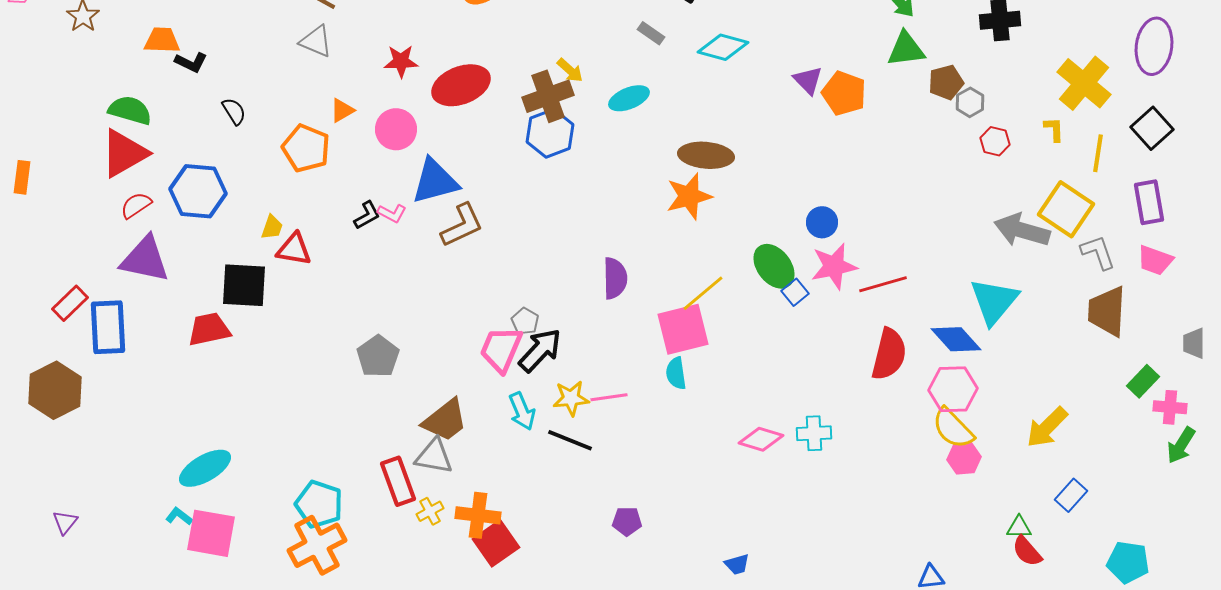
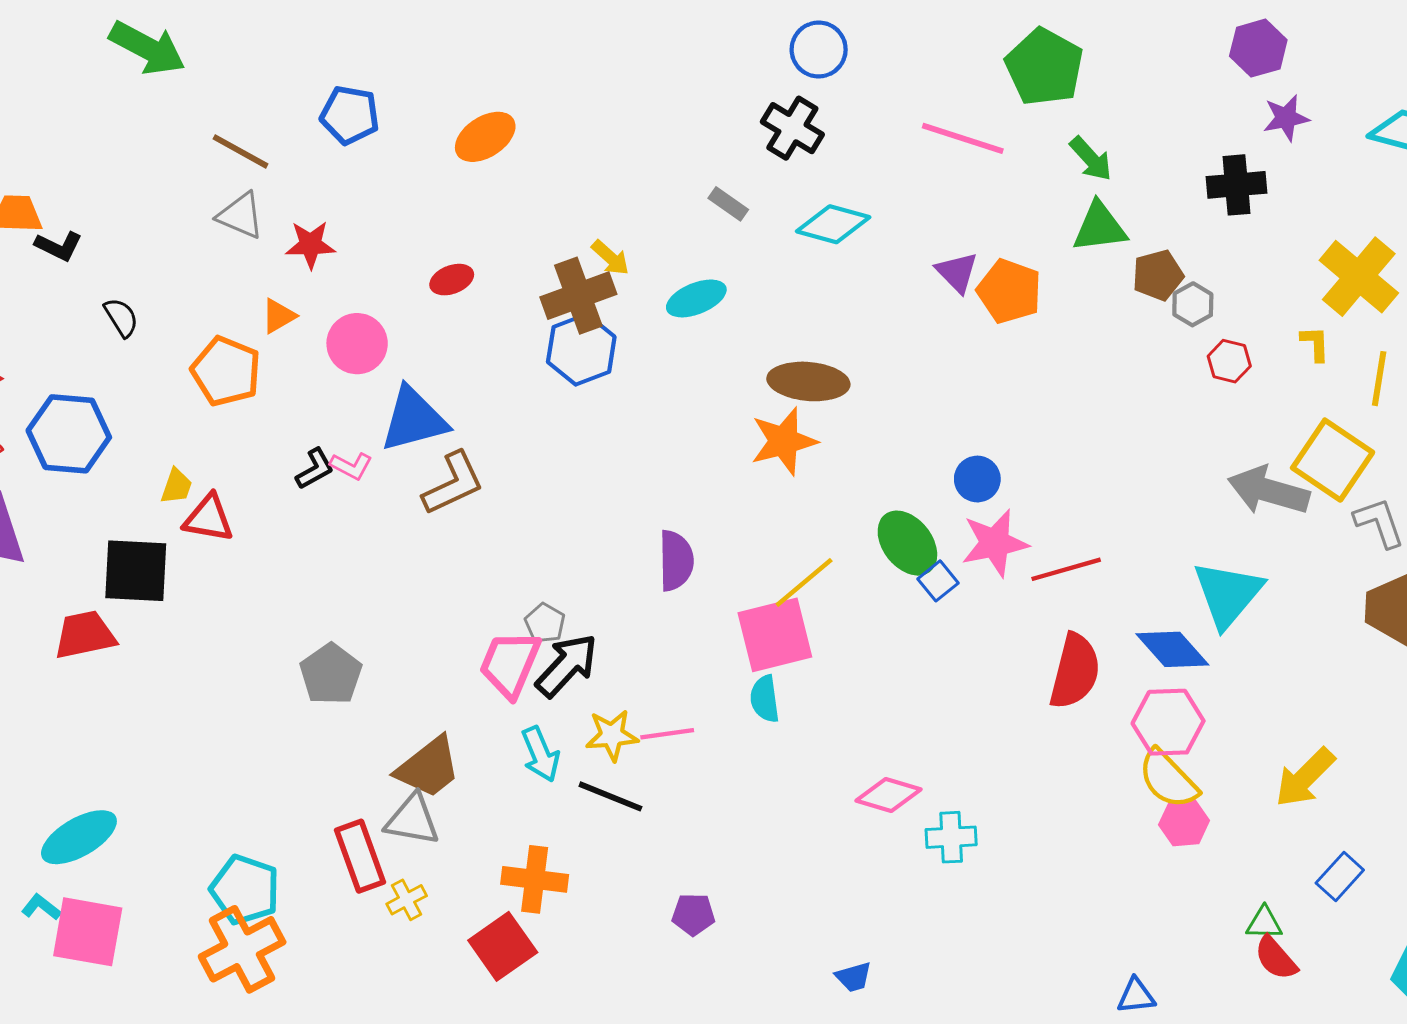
red star: (401, 61) -> (310, 245), moved
red ellipse: (461, 85) -> (452, 280), size x0.5
cyan cross: (814, 433) -> (951, 837), moved
orange cross: (478, 515) -> (535, 879), moved

